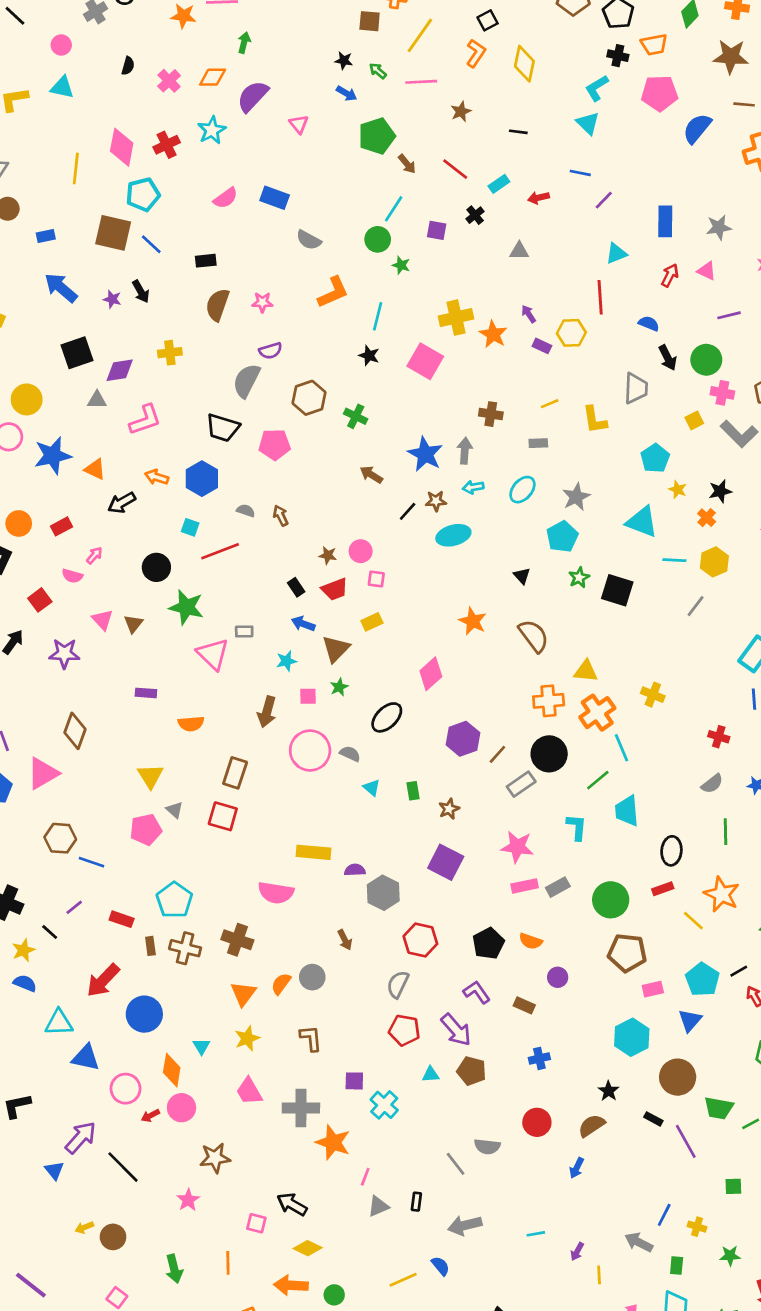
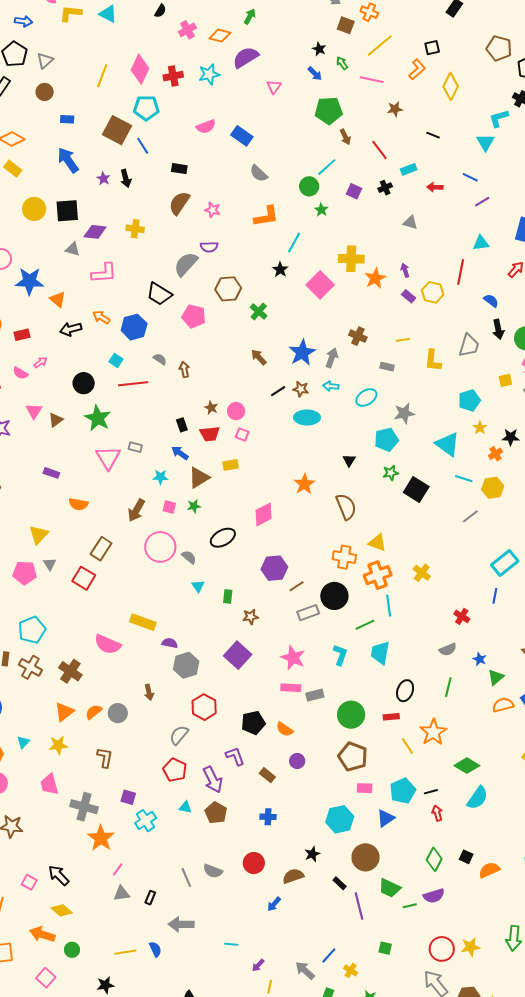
yellow circle: (27, 399) -> (34, 209), moved

